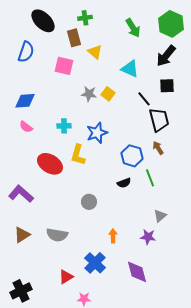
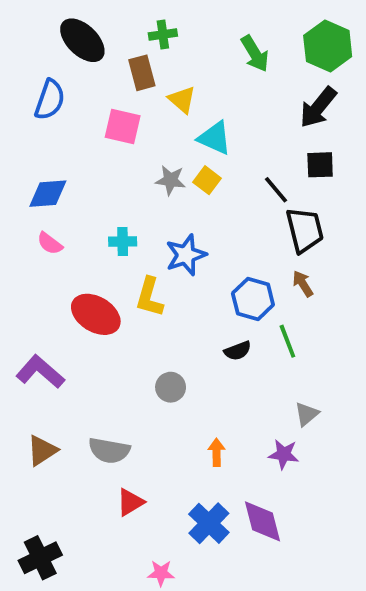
cyan triangle: (130, 69) -> (215, 138), moved
blue cross: (95, 263) -> (209, 523), moved
red triangle: (66, 277) -> (130, 502), moved

